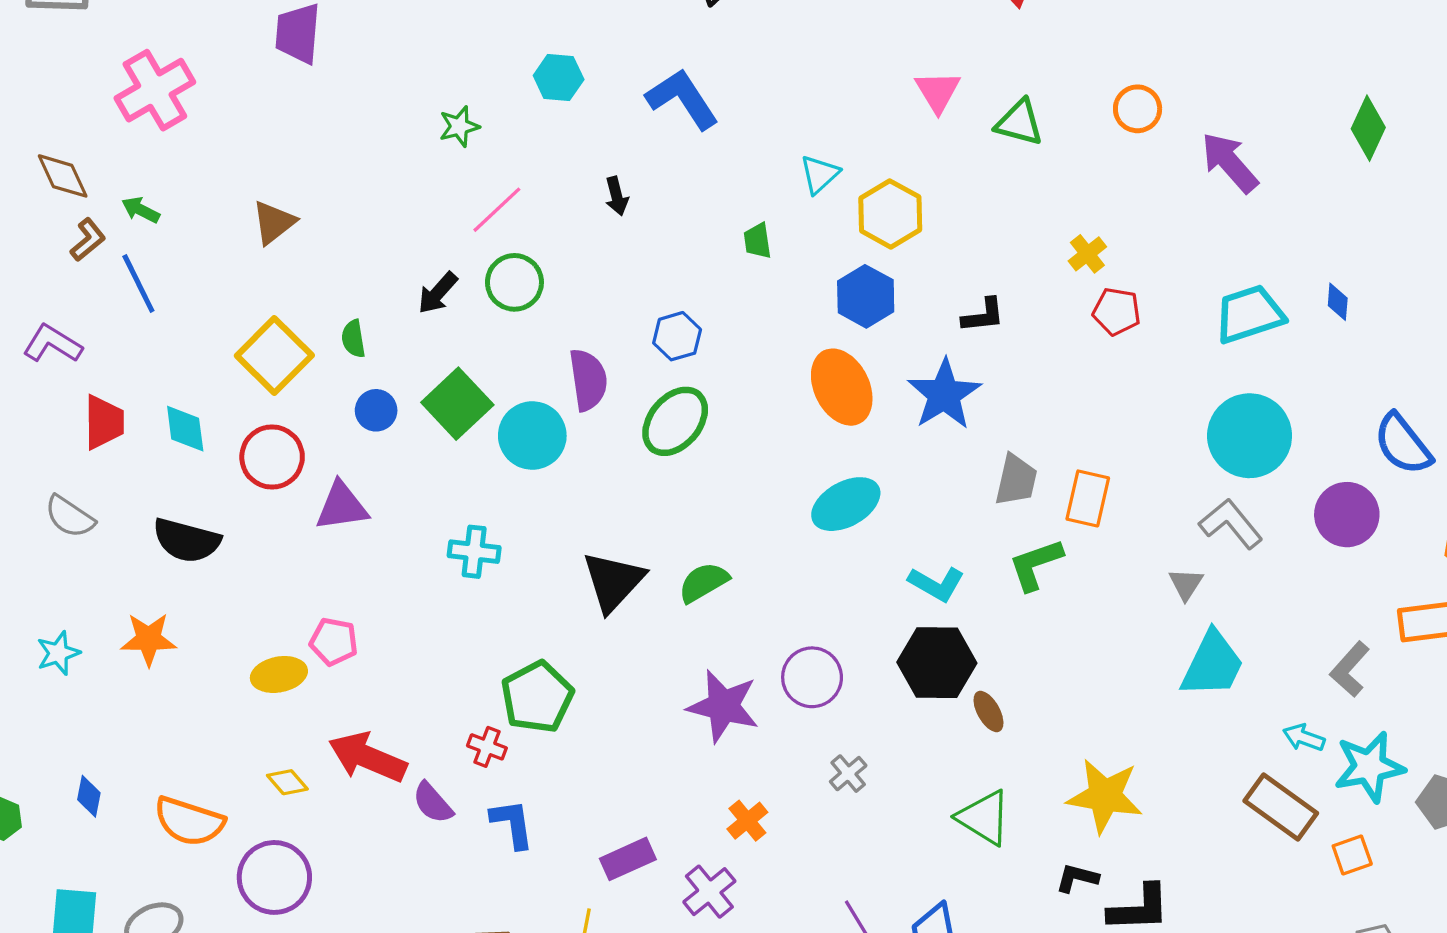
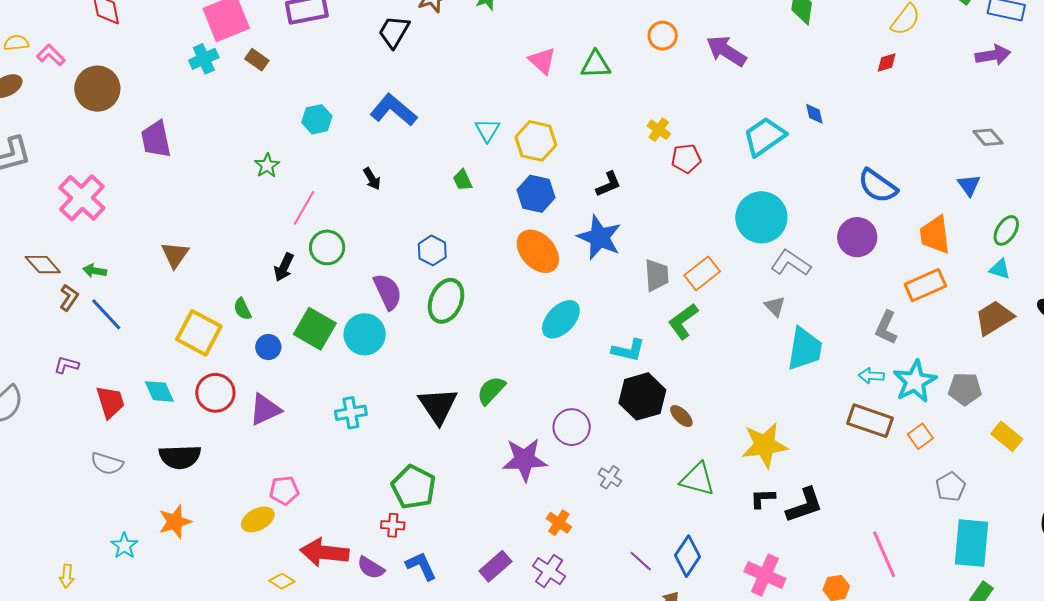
purple L-shape: (52, 344) -> (66, 365), size x0.7
cyan circle: (1250, 436) -> (761, 217), moved
orange rectangle: (1088, 498) -> (702, 273), turned 56

